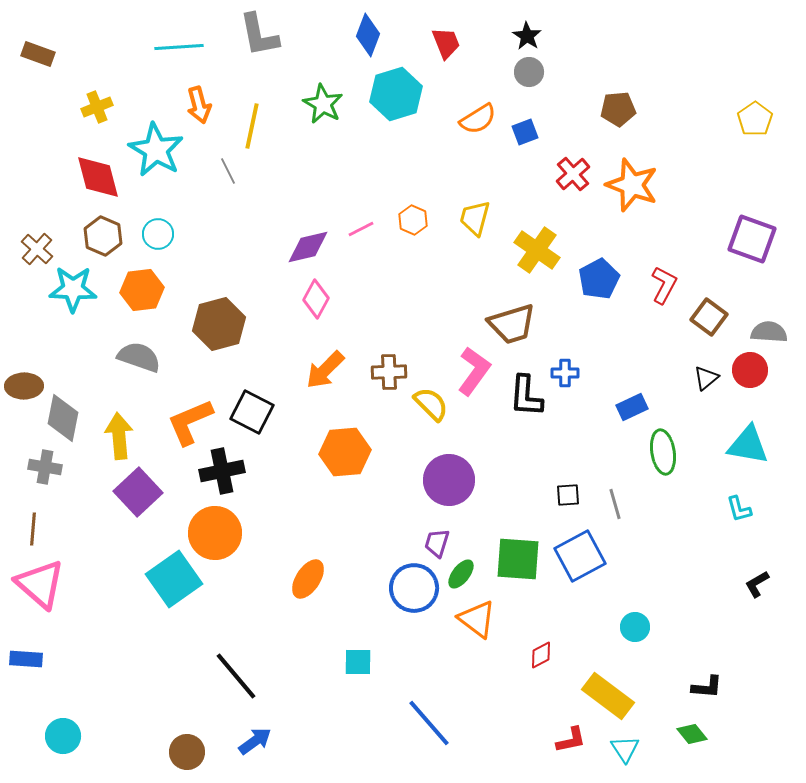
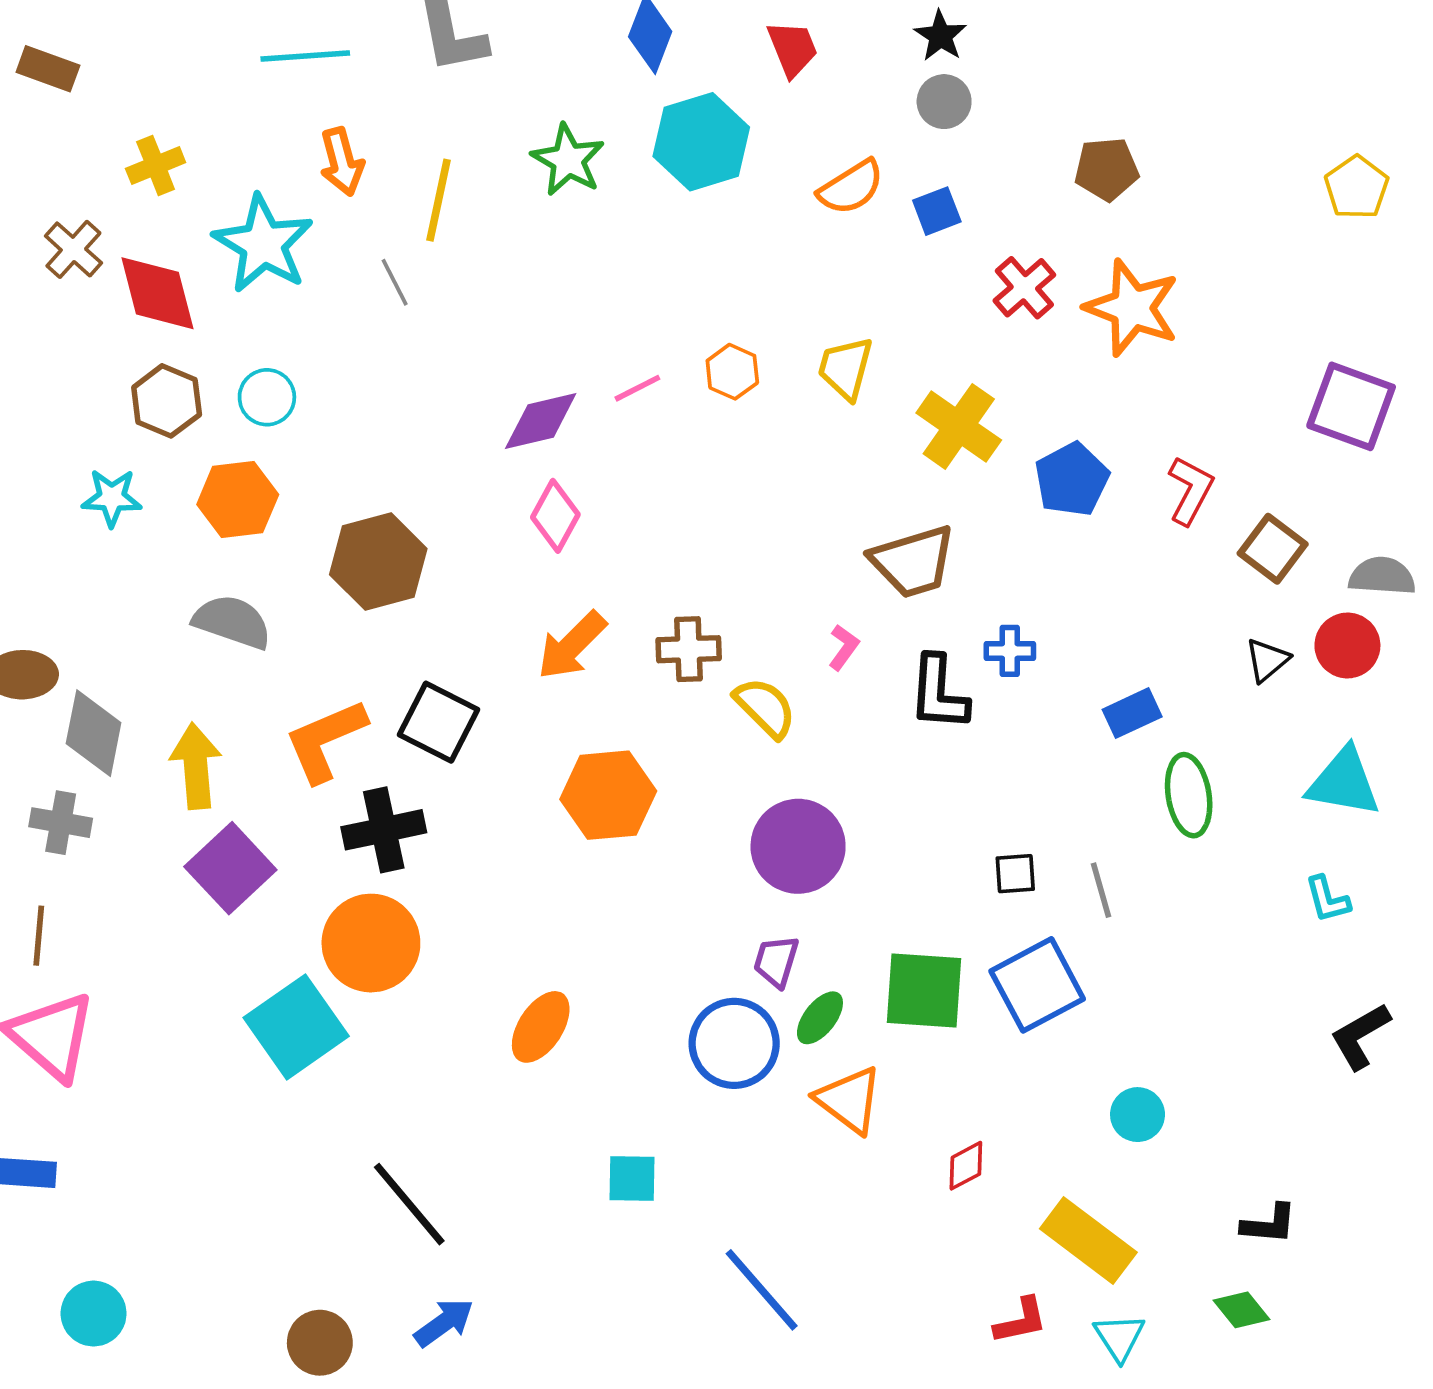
brown cross: (37, 249) -> (73, 249), moved
cyan star: (73, 289) -> (112, 498), size x0.7
pink L-shape: (474, 371) -> (844, 647), size x0.5
black L-shape: (757, 584) -> (1360, 1036), size x1.4

